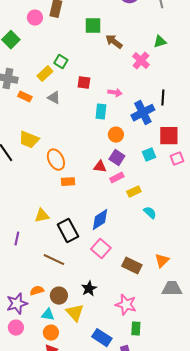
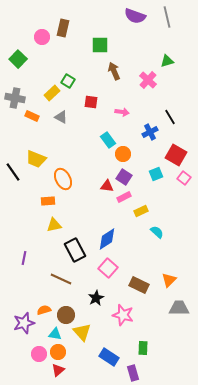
brown arrow: (114, 42) -> (114, 71), moved, turned 30
black line: (163, 98) -> (170, 117), turned -35
cyan rectangle: (101, 112) -> (108, 140), moved, turned -42
blue cross: (143, 113) -> (150, 132), size x0.7
red square: (169, 136) -> (176, 155), turned 30
pink square: (177, 159) -> (184, 178), turned -32
orange rectangle: (68, 182) -> (48, 201), moved
yellow triangle: (42, 216) -> (54, 225), moved
black star: (89, 289) -> (96, 298), moved
pink star: (126, 305) -> (123, 315), moved
pink circle: (16, 328) -> (39, 354), moved

